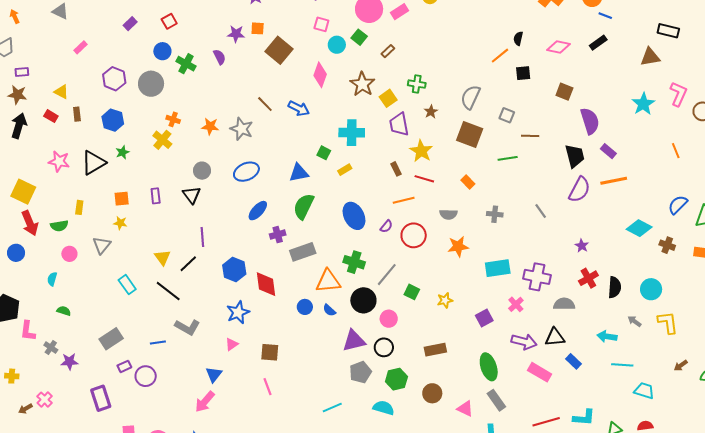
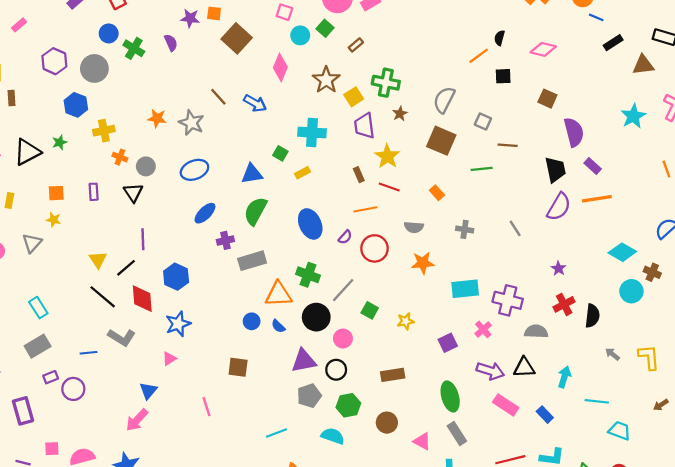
black rectangle: (598, 43) -> (613, 43), moved
green cross: (417, 84) -> (386, 83), size x1.4
orange cross: (173, 119) -> (120, 157), moved
blue hexagon: (113, 120) -> (76, 105), moved
yellow cross: (162, 140) -> (104, 131), turned 36
red diamond: (266, 284) -> (142, 299), moved
cyan rectangle: (127, 285) -> (38, 308), moved
cyan circle: (651, 289) -> (631, 291), moved
cyan arrow: (607, 336) -> (564, 377), moved, turned 96
brown square: (270, 352) -> (238, 367), moved
blue rectangle: (574, 361) -> (545, 415), moved

